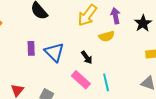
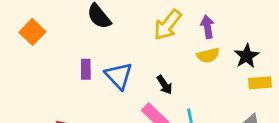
black star: (143, 23) -> (247, 56), moved
yellow semicircle: (107, 36) -> (208, 55), moved

